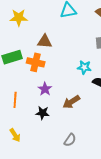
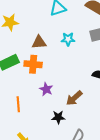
cyan star: (84, 67) -> (68, 39), moved
black star: (43, 113) -> (58, 117), moved

